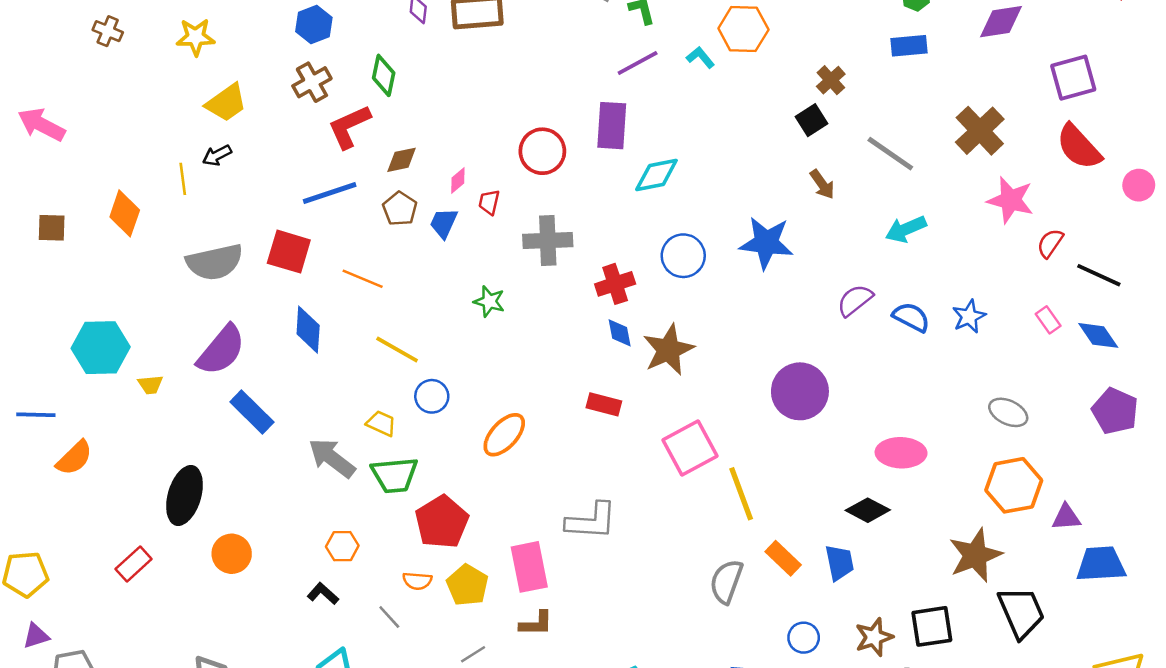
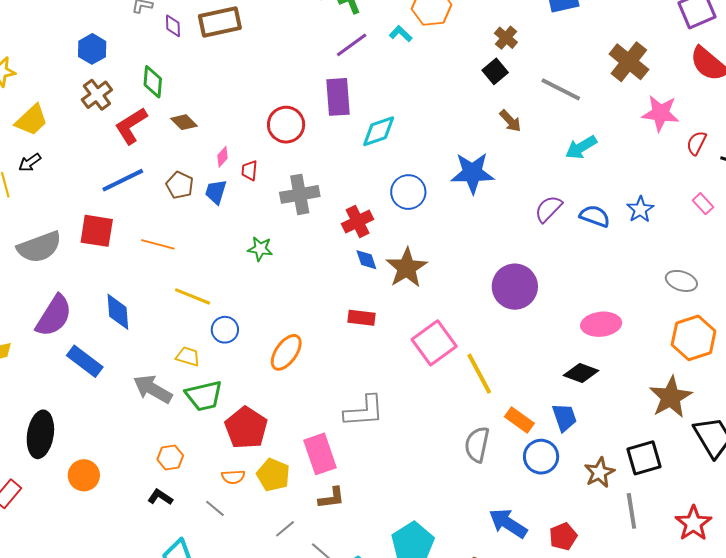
brown diamond: (402, 160) -> (184, 122), moved, turned 64
blue diamond: (308, 330) -> (118, 312), moved
blue circle: (804, 638) -> (541, 457), moved, size x1.4

